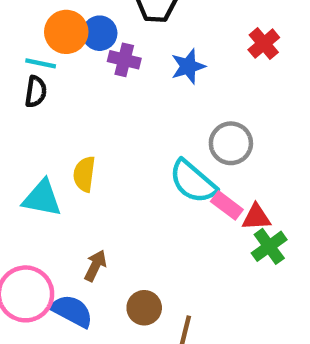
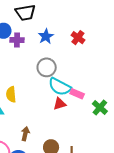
red cross: (264, 44) -> (78, 38), moved
gray circle: (231, 143) -> (47, 67), moved
red triangle: (256, 217) -> (60, 104), moved

